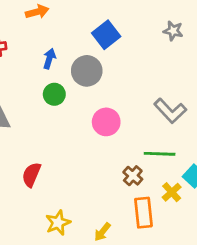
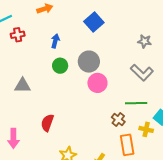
gray star: (173, 31) -> (145, 41), moved
gray circle: (87, 71) -> (89, 62), moved
yellow cross: (172, 192) -> (146, 129), turned -32

